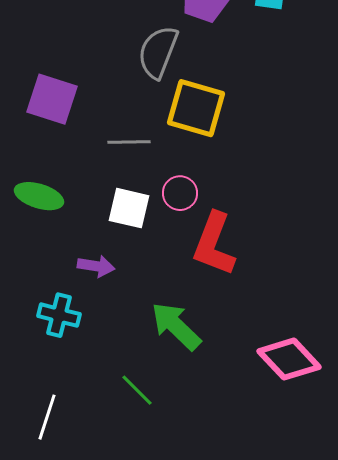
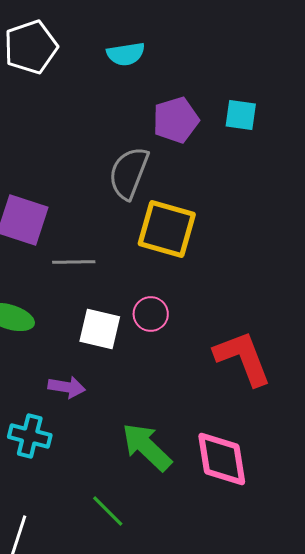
gray line: (129, 142) -> (74, 262), moved
red L-shape: (214, 244) -> (243, 358), moved, turned 138
pink diamond: (289, 359) -> (222, 459), moved, turned 34

